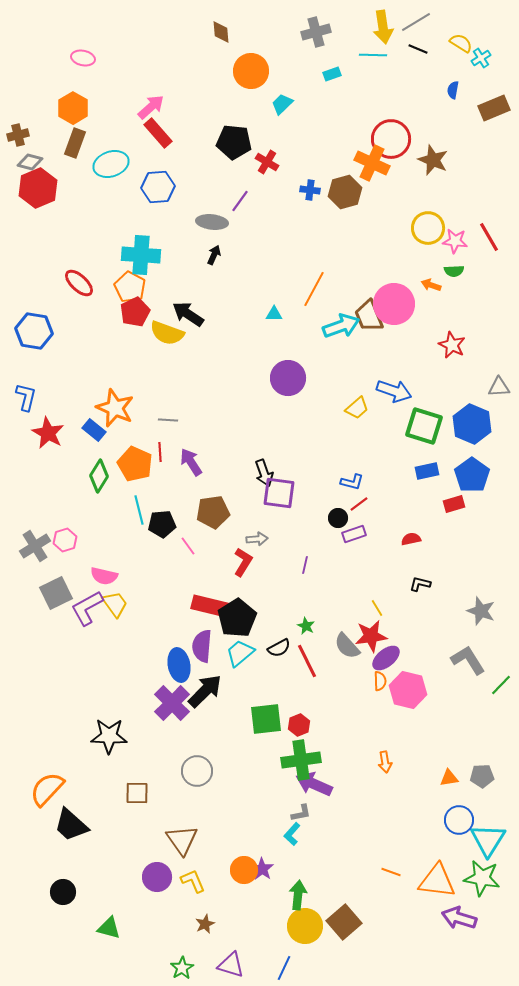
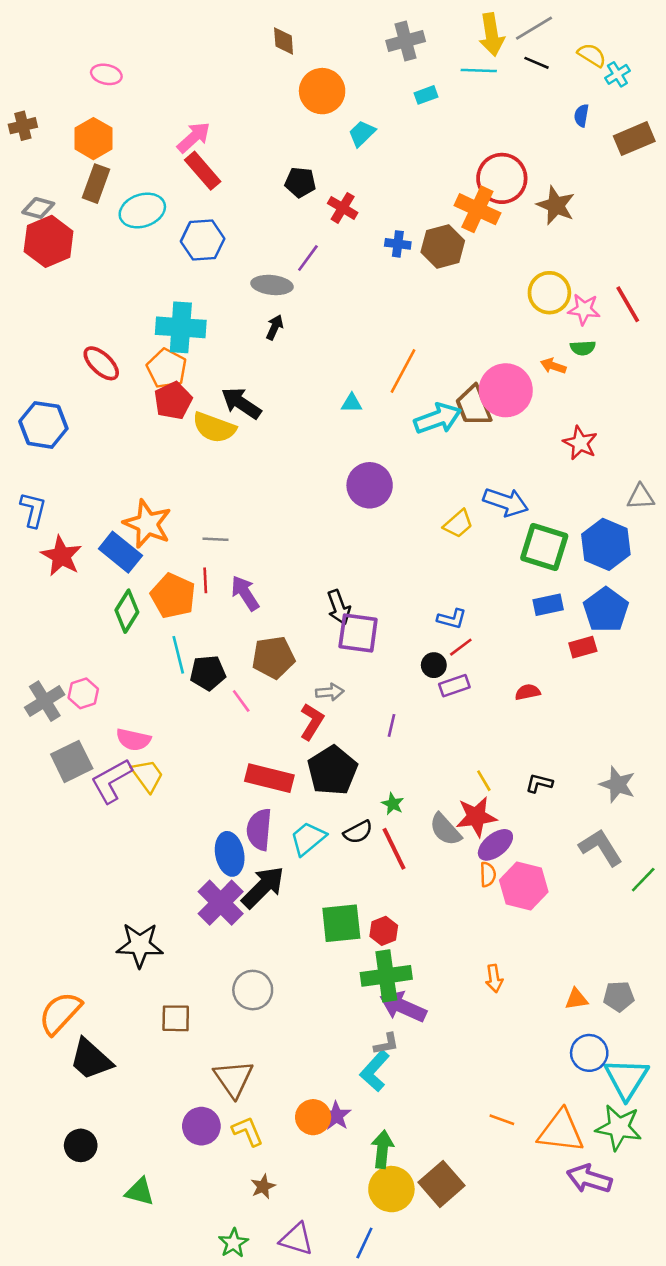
brown cross: (18, 135) -> (23, 126), moved
black pentagon: (234, 142) -> (300, 182), size x0.7
blue rectangle: (94, 430) -> (120, 552), size x1.4
black L-shape: (420, 584) -> (539, 783), moved
black pentagon: (237, 618) -> (332, 770), moved
cyan L-shape: (292, 834) -> (375, 1071), size x1.4

